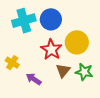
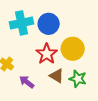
brown triangle: (63, 71) -> (57, 76), turned -42

